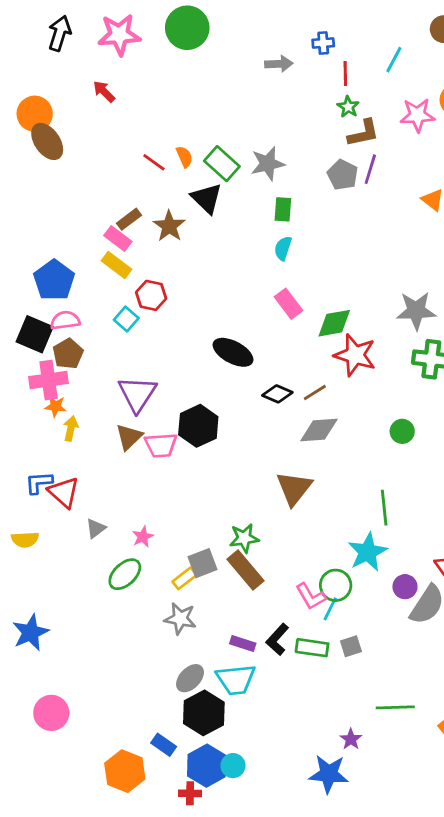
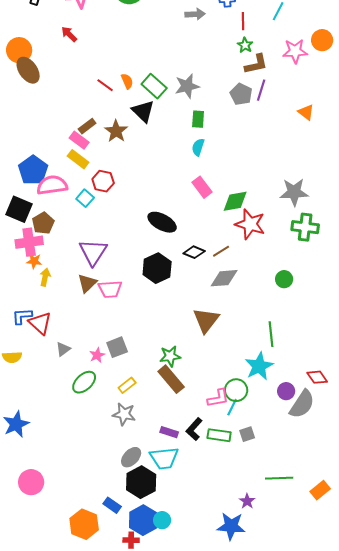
pink semicircle: (65, 320) -> (52, 185), moved, size x1.4
black hexagon: (198, 426) -> (157, 268), moved
gray square: (202, 563) -> (117, 347), moved
pink L-shape: (311, 596) -> (218, 398), turned -70

